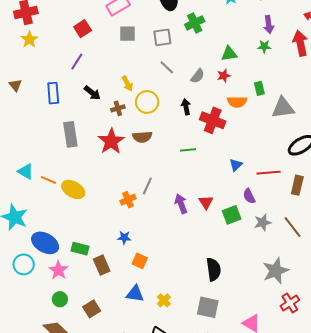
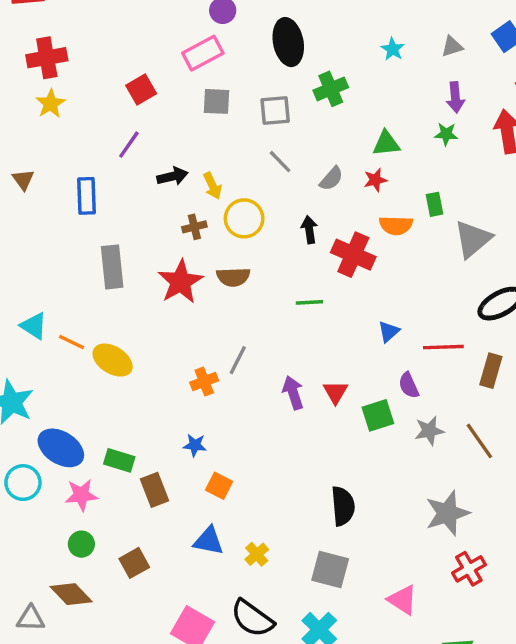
black arrow: (92, 93) -> (172, 176), moved, turned -54
gray triangle: (283, 108) -> (473, 239), turned -35
pink star: (59, 270) -> (81, 495), turned 30

